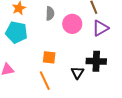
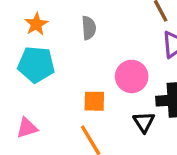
pink circle: (72, 24) -> (132, 76), moved

